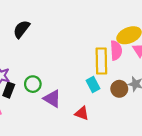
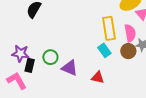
pink semicircle: (116, 50) -> (130, 33), moved

